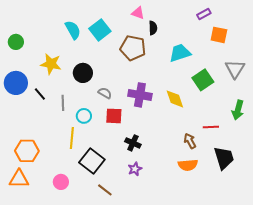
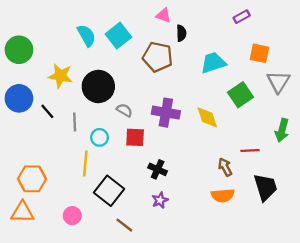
orange square: (219, 35) -> (259, 53), moved
green circle: (16, 42) -> (19, 50), size x1.5
black circle: (83, 73) -> (98, 86), size x1.4

